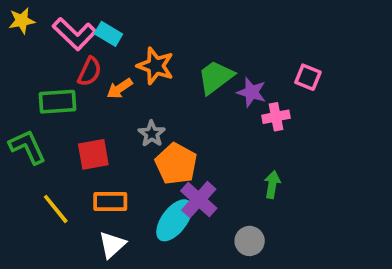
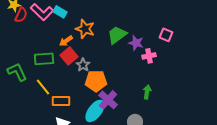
red semicircle: (90, 72) -> (21, 15), moved
green rectangle: (58, 102) -> (44, 59), moved
red square: (93, 154) -> (69, 56), moved, turned -30
orange pentagon: (176, 164) -> (96, 81), turned -30
yellow line: (56, 209) -> (43, 87), moved

